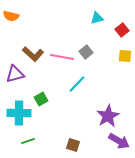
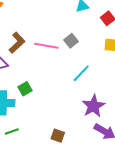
brown L-shape: (33, 54) -> (17, 43), turned -85
cyan line: (77, 84) -> (81, 73), moved

